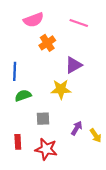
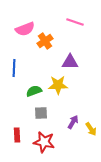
pink semicircle: (34, 20) -> (25, 29), moved
purple triangle: (74, 65) -> (70, 62), turned 30
green semicircle: (23, 96) -> (34, 91), moved

